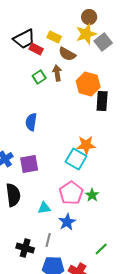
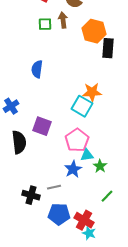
green square: (39, 77) -> (45, 24), turned 32
purple square: (29, 164) -> (42, 126), moved, turned 30
green star: (92, 195) -> (100, 166), moved
cyan triangle: (44, 208) -> (87, 155), moved
gray line: (48, 240) -> (54, 187), turned 64

